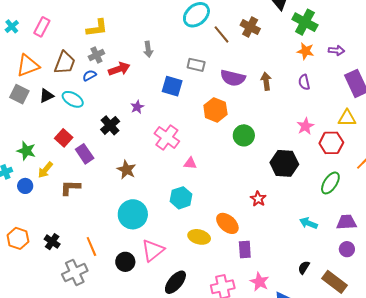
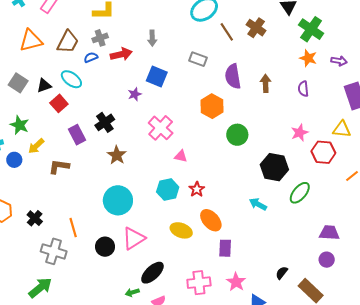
purple semicircle: (233, 78) -> (233, 76), turned 60
blue square: (172, 86) -> (157, 77), moved
gray square: (19, 94) -> (18, 83), moved
black triangle: (46, 96) -> (44, 85), moved
black cross: (110, 125) -> (105, 122), moved
red square: (64, 138) -> (59, 103), moved
green ellipse: (330, 183) -> (300, 193), moved
red star: (258, 199) -> (197, 189), moved
cyan arrow: (309, 223) -> (258, 204), moved
gray cross: (75, 272) -> (54, 251), turned 35

